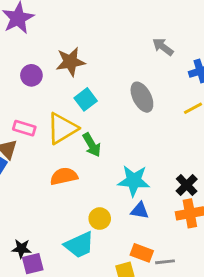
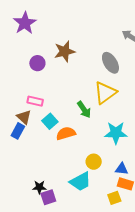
gray ellipse: (142, 97) -> (110, 63), moved
cyan square: (86, 99) -> (50, 121), moved
yellow triangle: (62, 128) -> (105, 93), moved
blue triangle: (140, 211) -> (122, 169), moved

